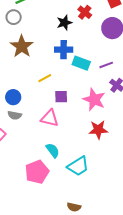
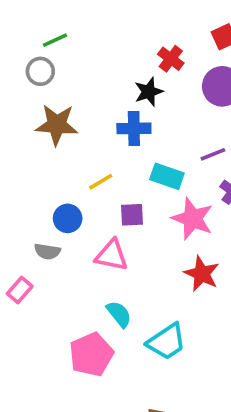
black star: (64, 23) -> (149, 92), moved
brown star: (22, 46) -> (57, 125), turned -30
cyan rectangle: (81, 63) -> (167, 176), moved
blue circle: (13, 97) -> (68, 218), moved
red star: (98, 130) -> (202, 274), turned 30

